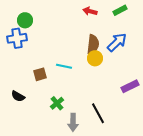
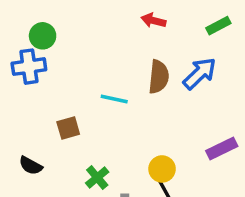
green rectangle: (120, 10) -> (218, 26), moved
yellow circle: (95, 58) -> (162, 169), moved
cyan line: (64, 66) -> (114, 99), moved

